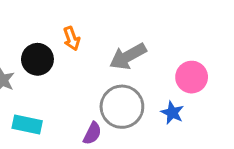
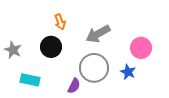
black circle: (37, 59) -> (51, 47), moved

